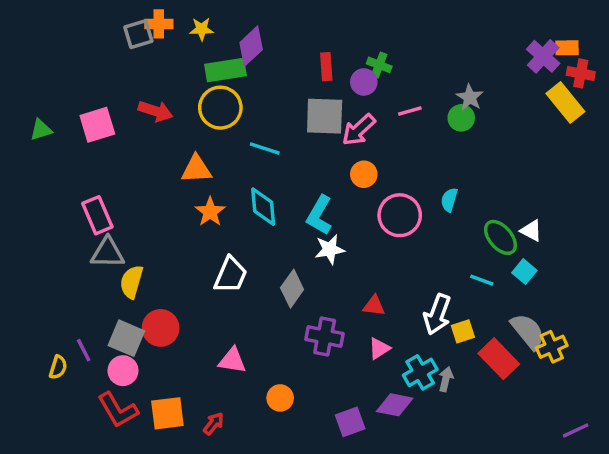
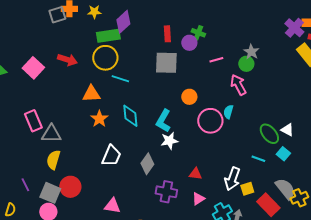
pink square: (97, 125) -> (33, 68), turned -30
pink arrow: (359, 130) -> (238, 85), moved, turned 105
cyan line: (265, 149) -> (120, 79), moved
cyan semicircle: (449, 200) -> (228, 112), moved
gray triangle: (108, 253) -> (51, 134), moved
purple line: (84, 350) -> (25, 185), moved

